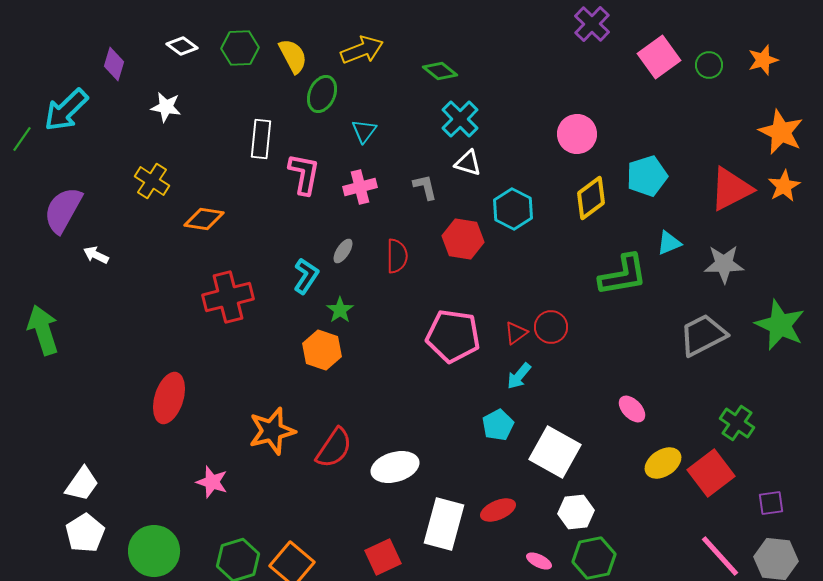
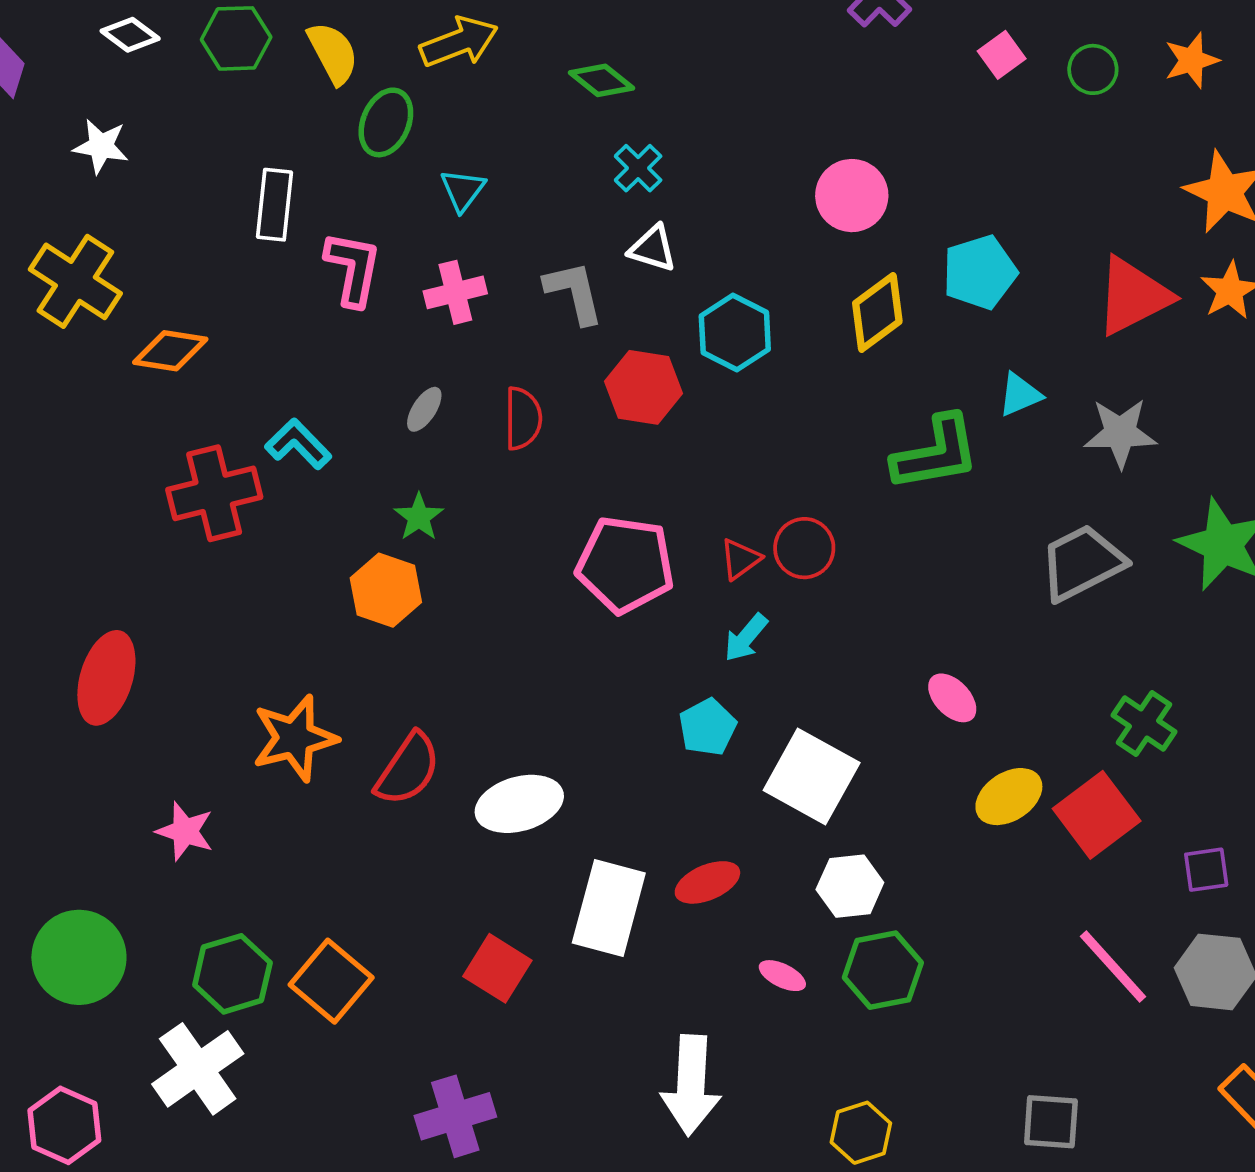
pink square: (659, 57) -> (1002, 55), size x0.6
cyan cross: (460, 119) -> (638, 168), size x0.7
yellow cross: (152, 181) -> (75, 281), size x1.4
gray L-shape: (425, 187) -> (574, 292), size x1.4
cyan L-shape: (306, 276) -> (298, 444), moved, turned -78
red square: (383, 557) -> (497, 968), turned -33

